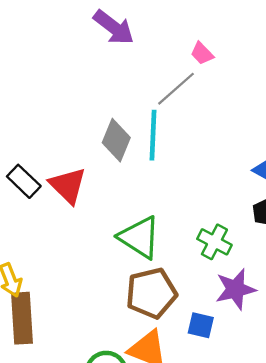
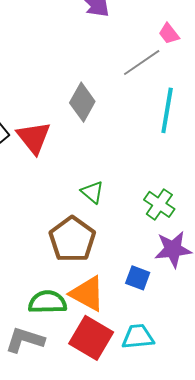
cyan line: (153, 135) -> (167, 110), moved
green triangle: (140, 237) -> (92, 192), size x0.6
brown pentagon: (151, 293) -> (72, 239), moved, turned -30

